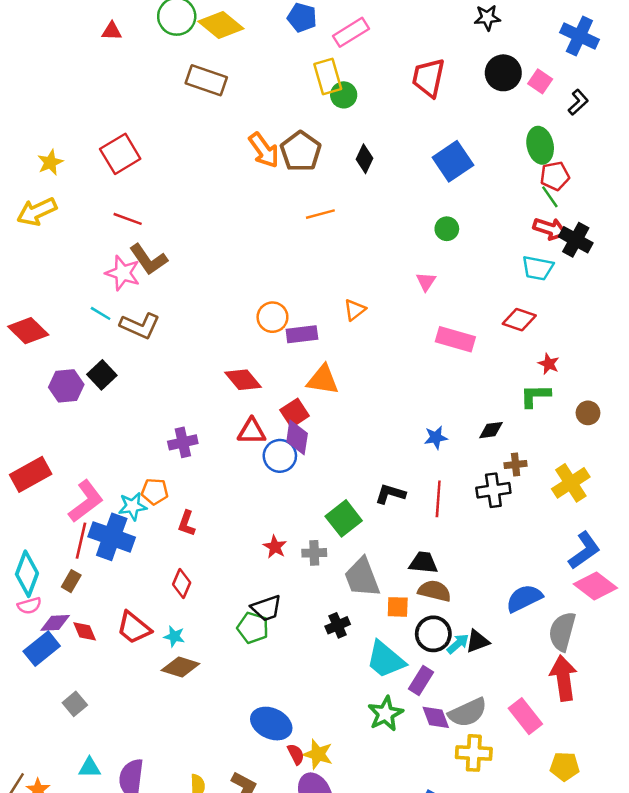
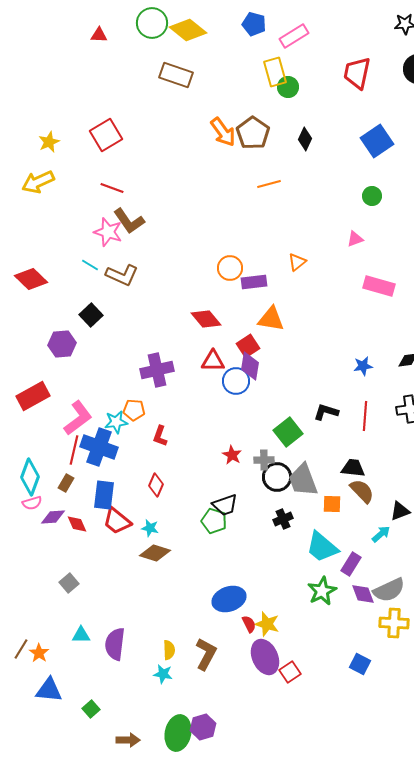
pink triangle: (426, 282) -> (355, 239), turned 36
purple hexagon: (66, 386) -> (62, 344), moved
purple cross: (183, 442) -> (157, 370), size x1.4
brown semicircle: (435, 591) -> (362, 491), turned 32
black circle: (433, 634) -> (277, 477), moved
black triangle: (478, 641) -> (400, 511), moved
blue rectangle: (42, 649) -> (104, 495), moved, turned -44
blue ellipse: (271, 724) -> (229, 599), turned -44

